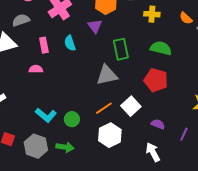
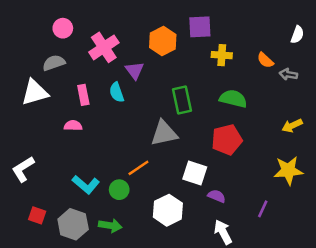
purple triangle: (95, 26) -> (135, 70), moved
red pentagon: (156, 80) -> (227, 140), turned -30
white square: (131, 106) -> (195, 173), turned -30
orange line: (104, 108) -> (138, 168), moved
purple semicircle: (158, 124) -> (217, 196), moved

